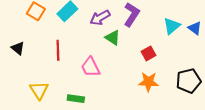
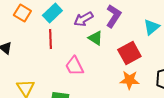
red line: (58, 50) -> (50, 39), moved
red square: (148, 53) -> (129, 53), size x1.6

